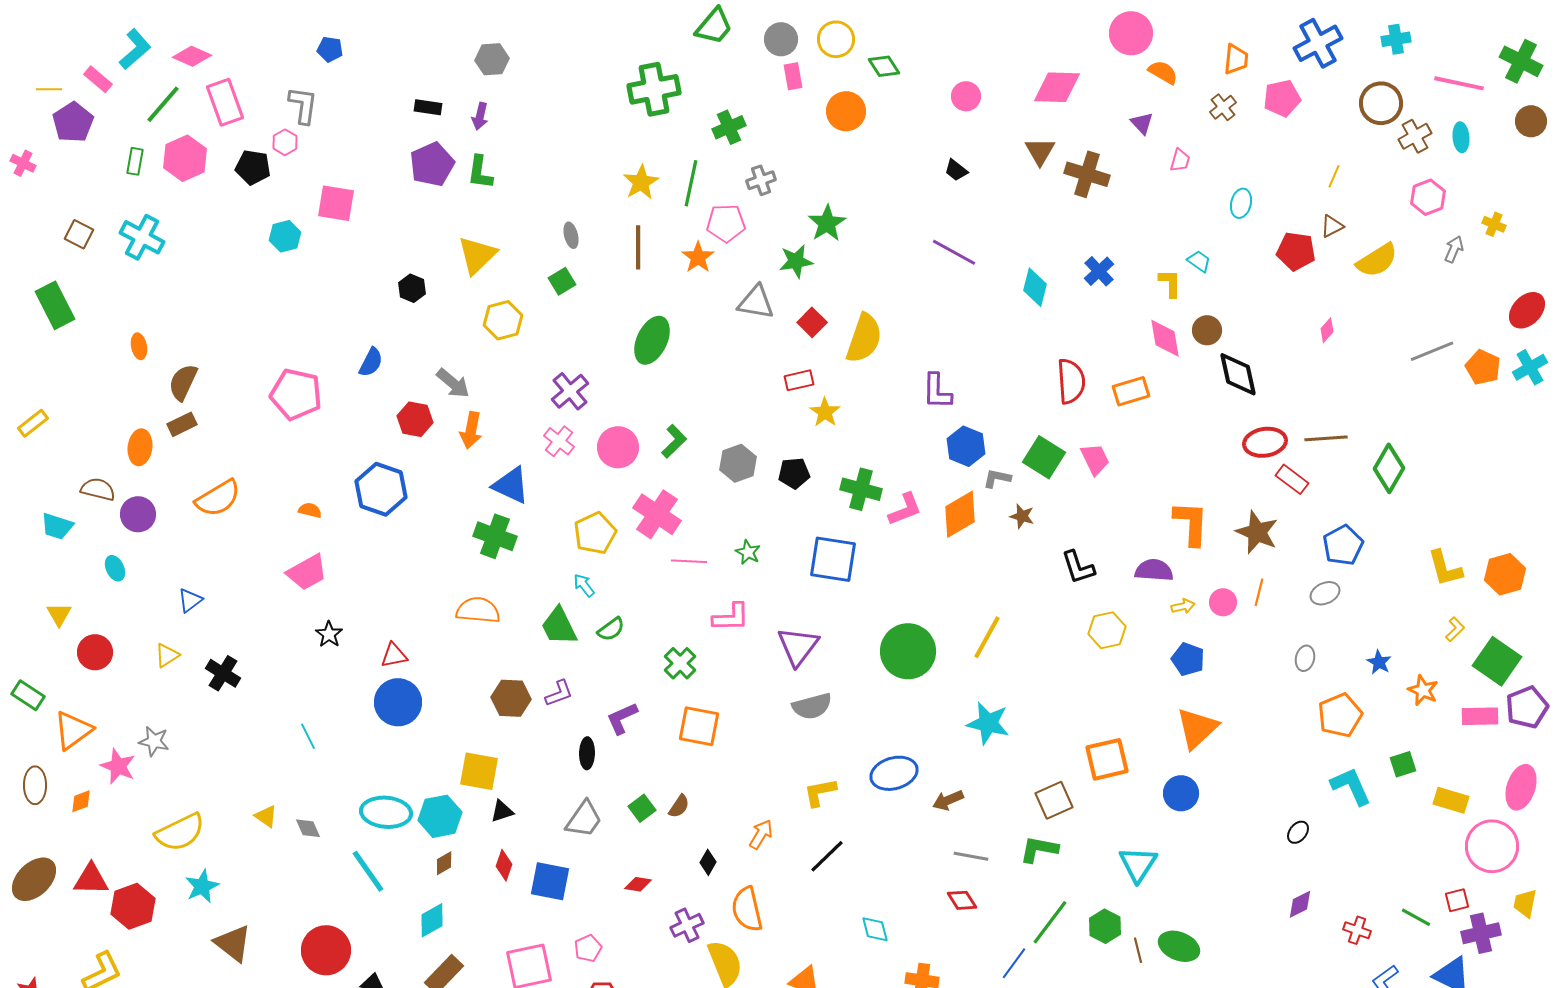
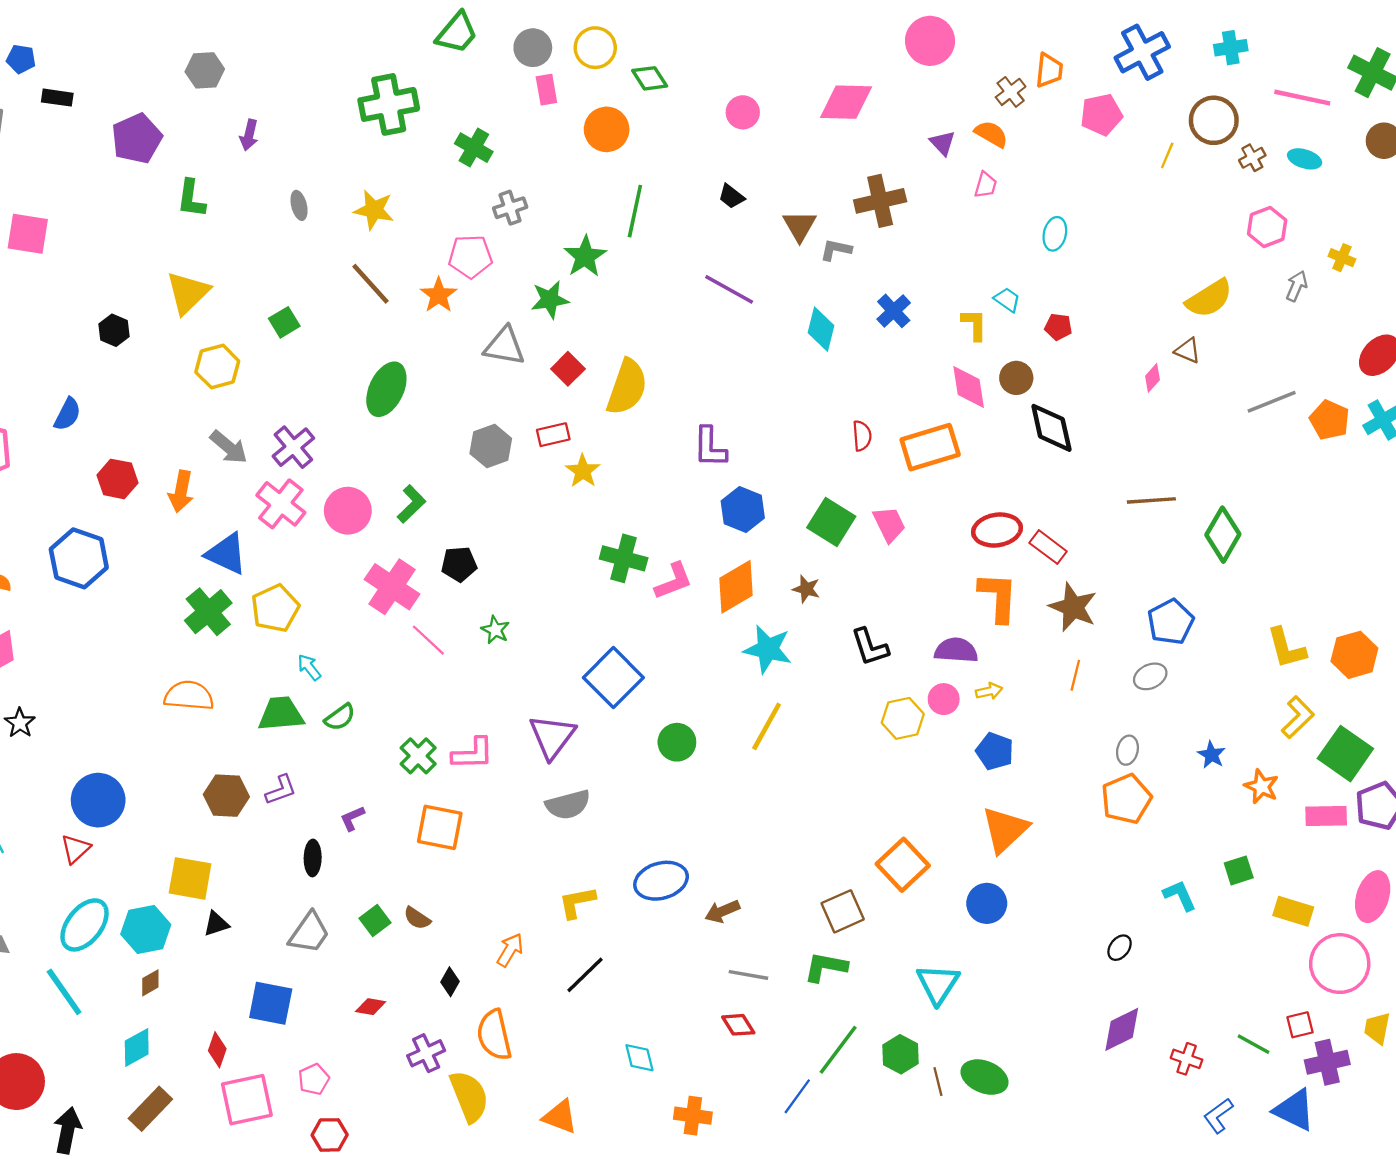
orange semicircle: (1163, 72) -> (991, 134), moved
black rectangle: (428, 107) -> (57, 98), moved
brown cross: (1223, 107) -> (1011, 92), moved
purple arrow: (480, 116) -> (249, 135), moved
green cross: (729, 127) -> (474, 148), turned -36
brown cross: (1415, 136) -> (1252, 158), size x0.7
cyan ellipse: (1461, 137) -> (1305, 159), turned -68
brown triangle: (1040, 151) -> (800, 226), moved
purple pentagon: (432, 164) -> (137, 138), moved
brown cross: (1087, 174) -> (880, 201), turned -30
yellow line: (1334, 176) -> (1167, 155), moved
yellow star: (641, 182) -> (374, 210), turned -30
green line: (691, 183) -> (635, 211), moved
brown triangle: (1332, 226) -> (1188, 351), moved, turned 50
gray ellipse: (571, 235) -> (299, 205), moved
brown line: (638, 247) -> (371, 284), turned -42
red pentagon: (1296, 251) -> (1058, 327), moved, size x0.6
red semicircle: (1071, 381) -> (862, 436), size x0.6
gray arrow: (453, 383) -> (229, 447), moved
orange rectangle: (1131, 391) -> (930, 447), size x1.4
pink cross: (559, 441) -> (281, 504), size x1.4
red ellipse: (1265, 442) -> (997, 530), moved
gray hexagon: (738, 463) -> (491, 446), moved
black pentagon: (794, 473) -> (459, 564), moved
gray L-shape: (997, 478) -> (836, 250), moved
red rectangle: (1292, 479) -> (1048, 547), moved
yellow pentagon: (595, 533) -> (275, 608), moved
green cross: (495, 536) -> (208, 612), turned 30
blue square: (833, 559) -> (613, 678), moved, turned 36
pink line: (689, 561) -> (428, 640), turned 40
pink circle: (1223, 602) -> (944, 699), moved
pink L-shape: (731, 617) -> (473, 754), moved
green trapezoid: (559, 626) -> (281, 714), turned 111
yellow L-shape: (1455, 629) -> (1298, 717), size x1.5
green circle: (908, 651) -> (677, 742), size x0.6
red triangle: (394, 655) -> (75, 849), moved, turned -32
orange pentagon: (1340, 715) -> (1126, 799), moved
purple L-shape: (622, 718) -> (352, 818), size x0.7
cyan star: (988, 723) -> (768, 649), moved
orange square: (1107, 759) -> (903, 865), turned -30
cyan L-shape: (1351, 786) -> (1180, 895), size x0.7
brown semicircle: (679, 806) -> (417, 918), turned 90
cyan ellipse: (386, 812) -> (85, 925), turned -57
red diamond: (504, 865) -> (217, 1050), moved
purple diamond: (1300, 904) -> (1122, 1029), size x1.4

